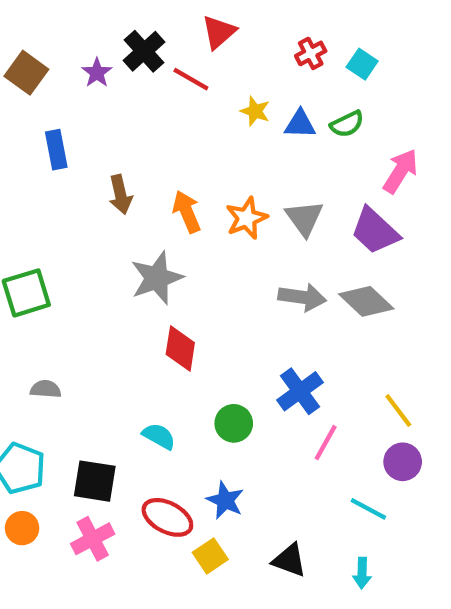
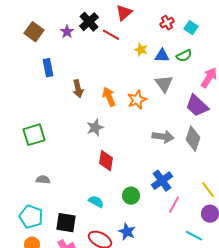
gray triangle: (304, 218) -> (164, 84), moved
gray star: (157, 278) -> (95, 128), size x0.7
gray diamond: (366, 301) -> (193, 139), turned 65

